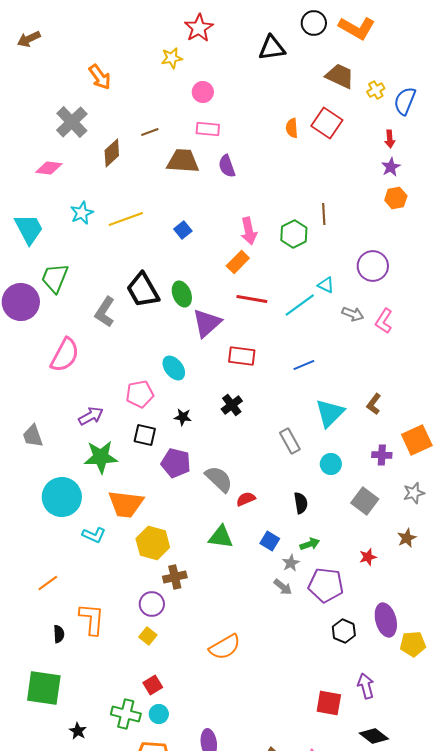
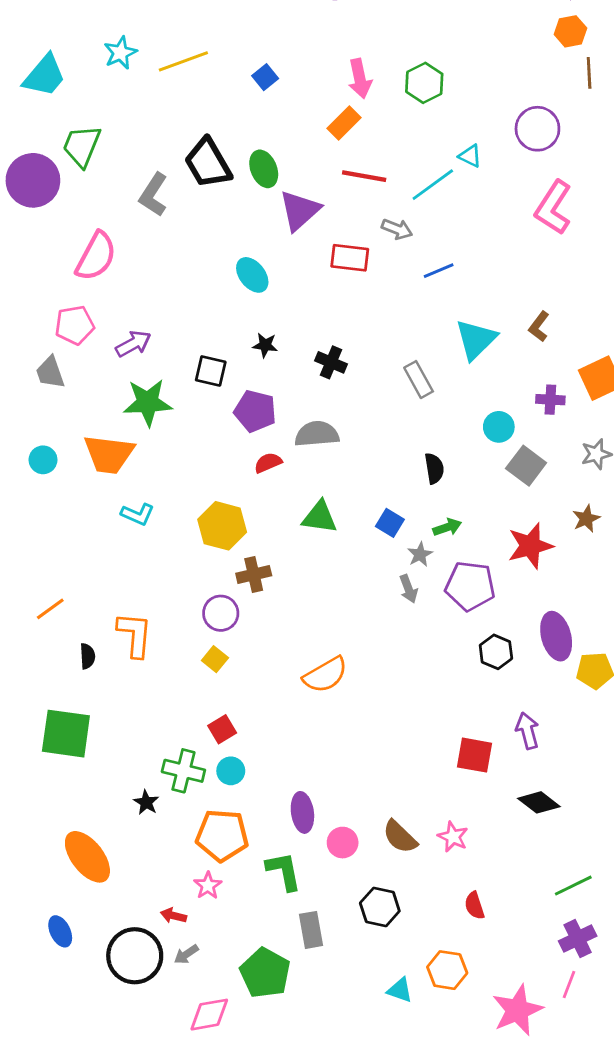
brown line: (324, 214) -> (589, 73), moved
cyan trapezoid: (29, 229) -> (44, 76), turned 68
gray arrow: (353, 314) -> (397, 229), moved
pink L-shape: (384, 321) -> (553, 208), size x1.5
pink pentagon: (140, 394) -> (75, 325), moved
black cross: (232, 405) -> (331, 362), moved, turned -30
cyan circle: (331, 464) -> (499, 427), moved
gray semicircle: (219, 479) -> (317, 434), turned -48
cyan circle: (62, 497) -> (43, 460), moved, size x0.5
red semicircle: (246, 499) -> (268, 463), moved
orange trapezoid: (126, 504) -> (109, 454), moved
red star: (368, 557) -> (530, 546), size x1.8
orange line: (48, 583) -> (50, 609), moved
gray arrow: (283, 587) -> (408, 589), turned 30
black star: (78, 731) -> (146, 802), moved

